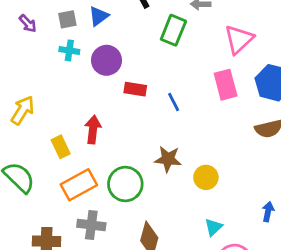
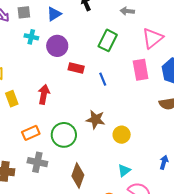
gray square: (67, 19) -> (24, 12), moved
green rectangle: (173, 30) -> (108, 40), moved
yellow rectangle: (61, 147) -> (12, 99), moved
orange rectangle: (79, 185) -> (31, 133), size x0.7

